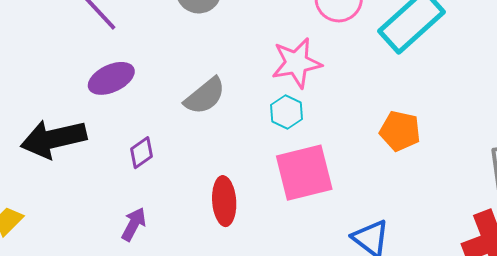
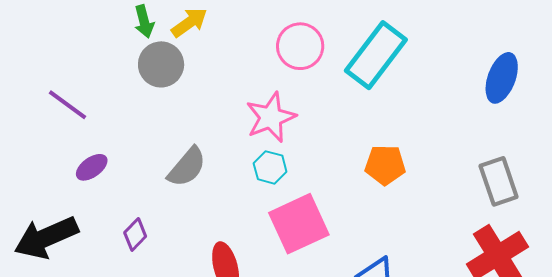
purple ellipse: (111, 78) -> (92, 167), size x0.7

